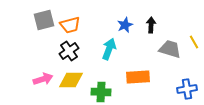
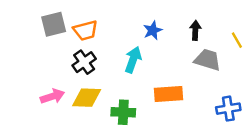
black arrow: (151, 25) -> (195, 30), moved
yellow line: (194, 42) -> (237, 40), moved

